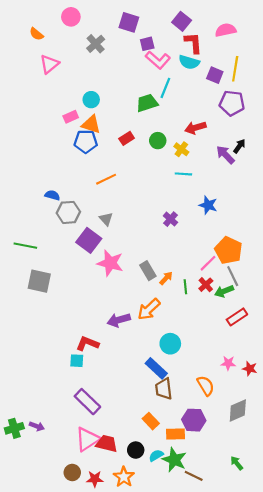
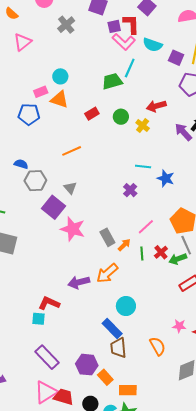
red L-shape: (193, 43) -> (131, 24), moved
blue pentagon: (86, 142) -> (29, 114), moved
cyan line: (183, 174) -> (143, 167), moved
pink line: (208, 263) -> (146, 227), moved
purple hexagon: (194, 420) -> (87, 365), moved

